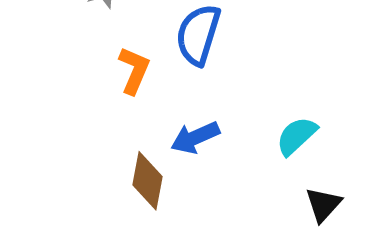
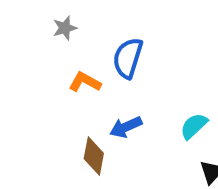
orange L-shape: (134, 70) -> (85, 82), turned -84

